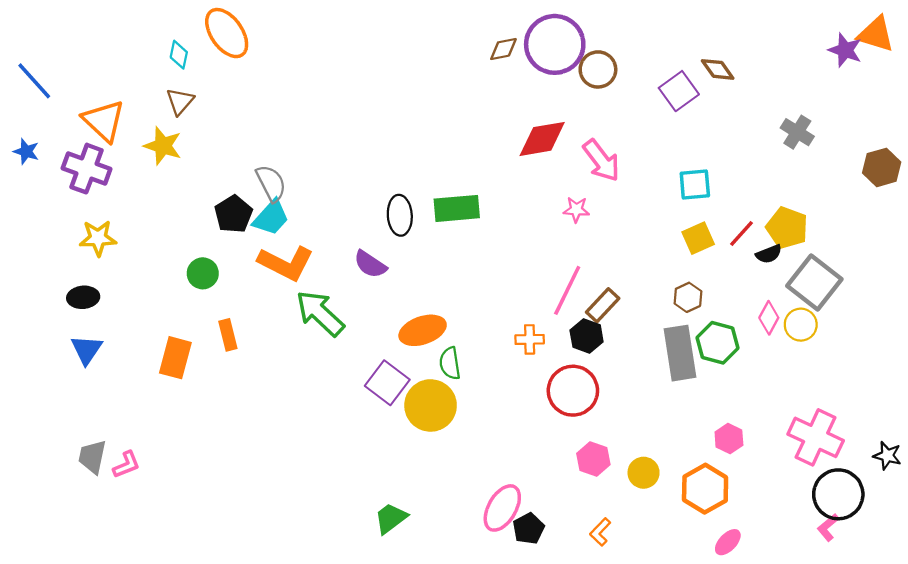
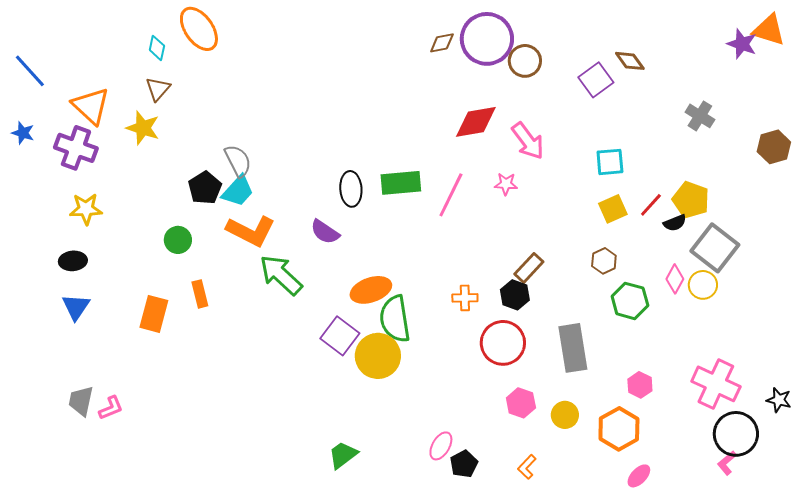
pink line: (567, 290) -> (451, 195), moved
gray rectangle: (680, 353) -> (573, 348), moved
green semicircle: (450, 363) -> (395, 319), size x1.6
pink ellipse: (502, 508) -> (441, 446), size x0.7

